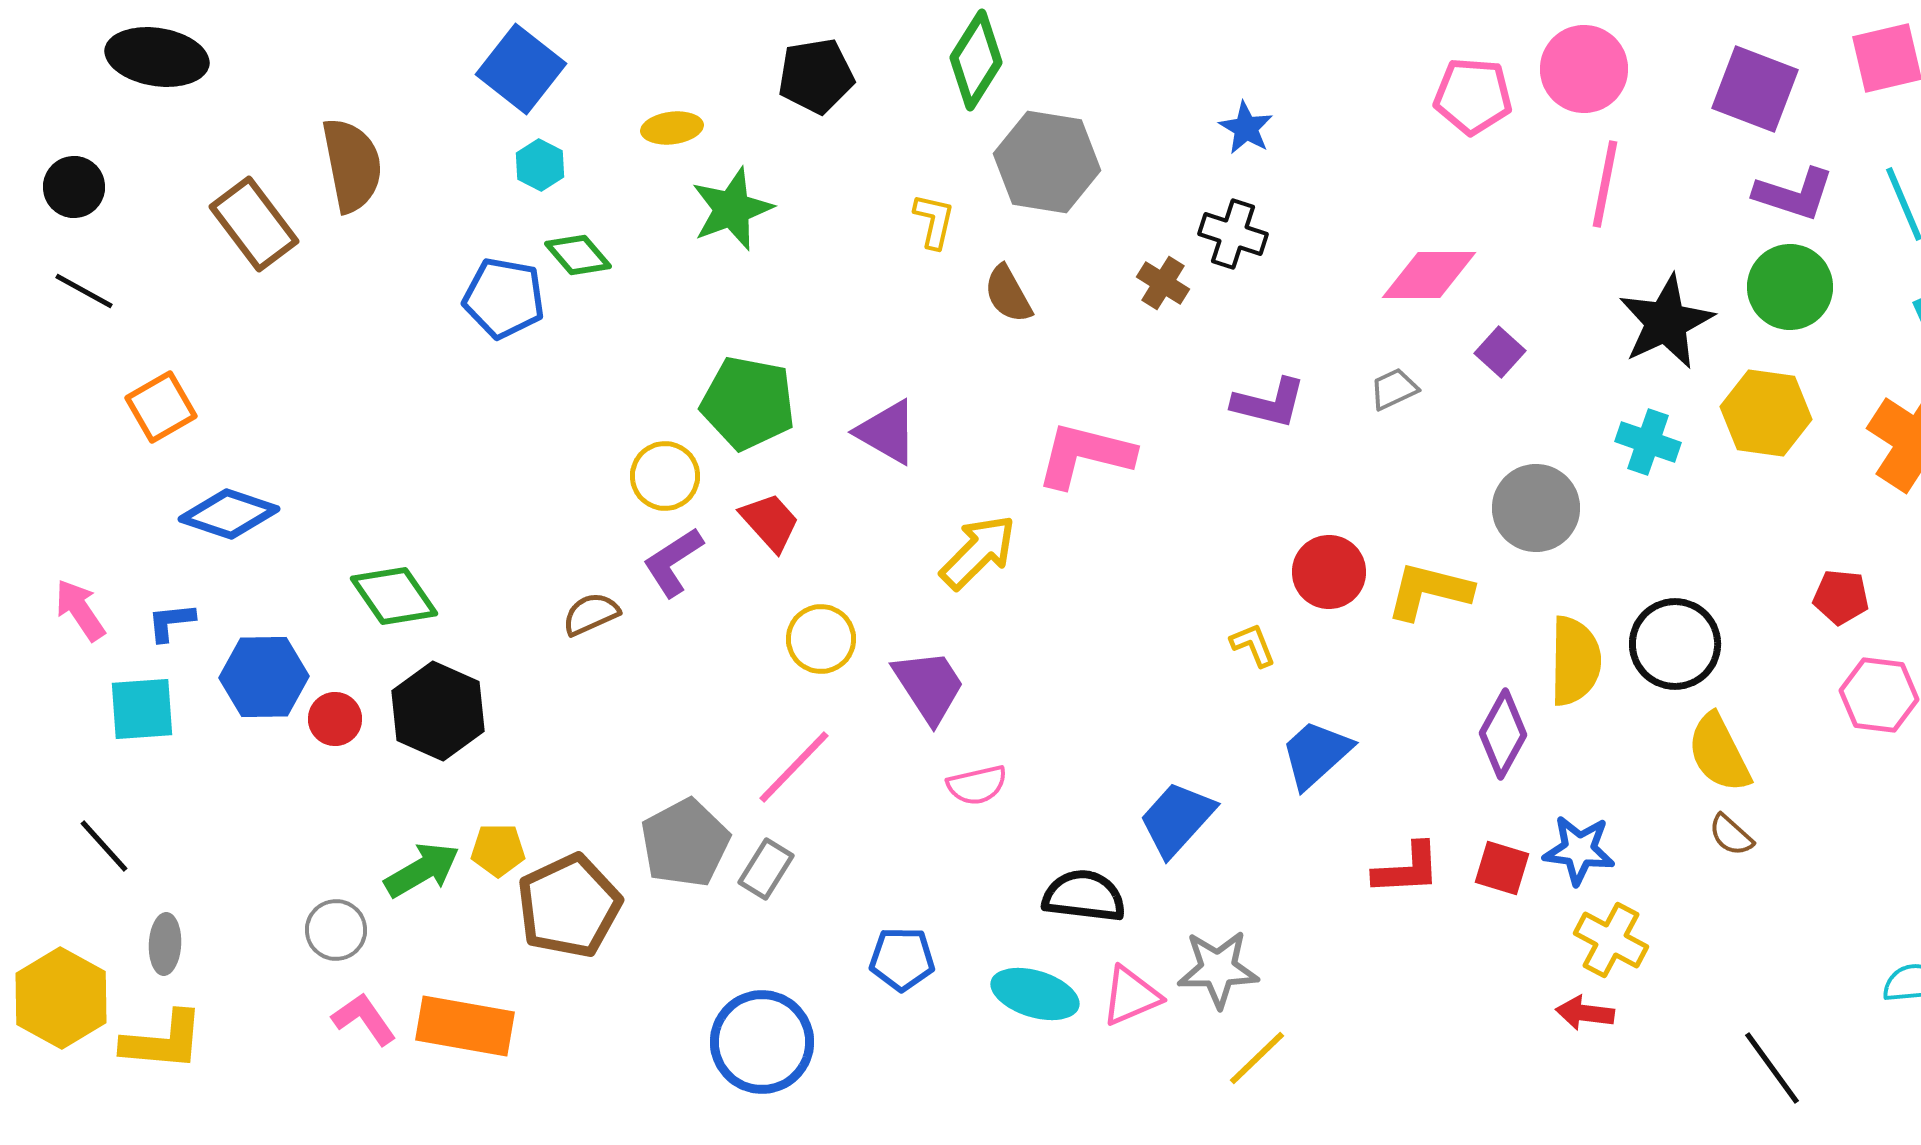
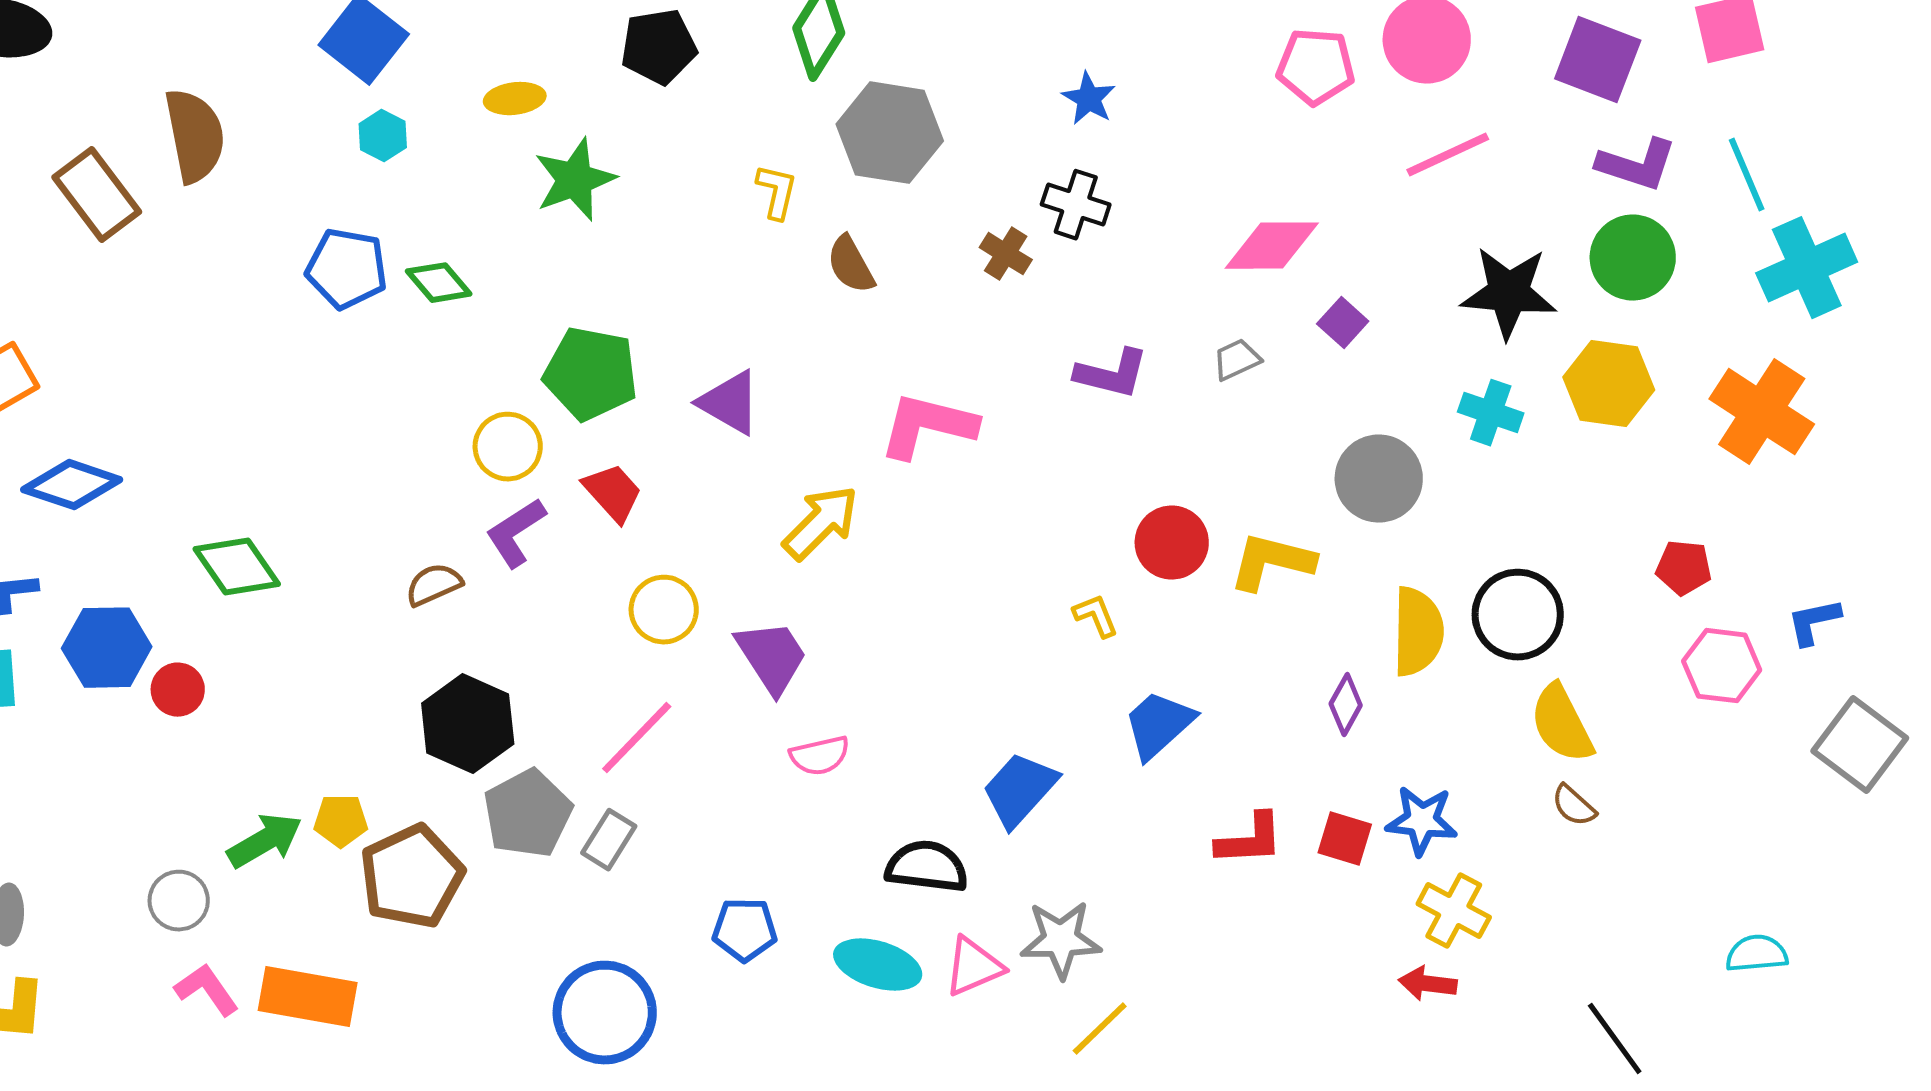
pink line: (1605, 184) -> (1448, 155), turned 54
green diamond: (578, 255) -> (439, 283), moved
black star: (1666, 322) -> (1509, 293), turned 30
black hexagon: (438, 711) -> (468, 724), moved
purple diamond: (1503, 734) -> (1346, 705), size x0.7

